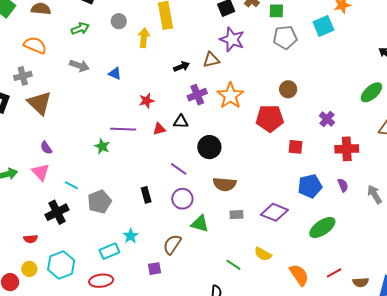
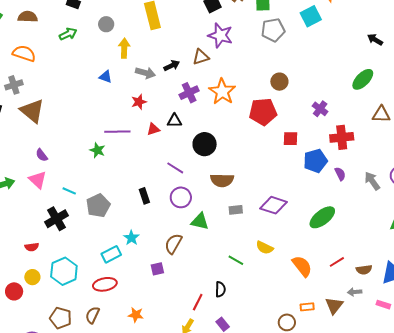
yellow arrow: (144, 38) -> (124, 48), moved
gray arrow: (79, 66) -> (145, 73), moved
blue pentagon: (310, 186) -> (315, 161), moved

